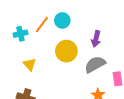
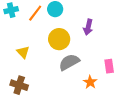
cyan cross: (20, 34) -> (11, 10), moved
gray semicircle: (95, 64) -> (69, 62), moved

